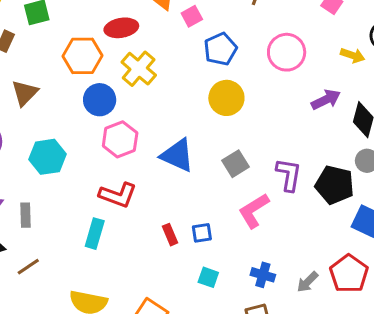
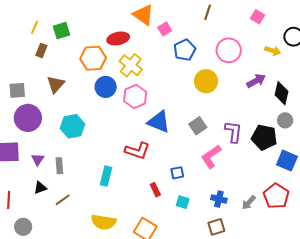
yellow circle: (226, 98) -> (206, 81), moved
pink hexagon: (120, 139) -> (135, 97), moved
red L-shape: (118, 195) -> (137, 151), moved
red rectangle: (170, 235) -> (155, 190), moved

